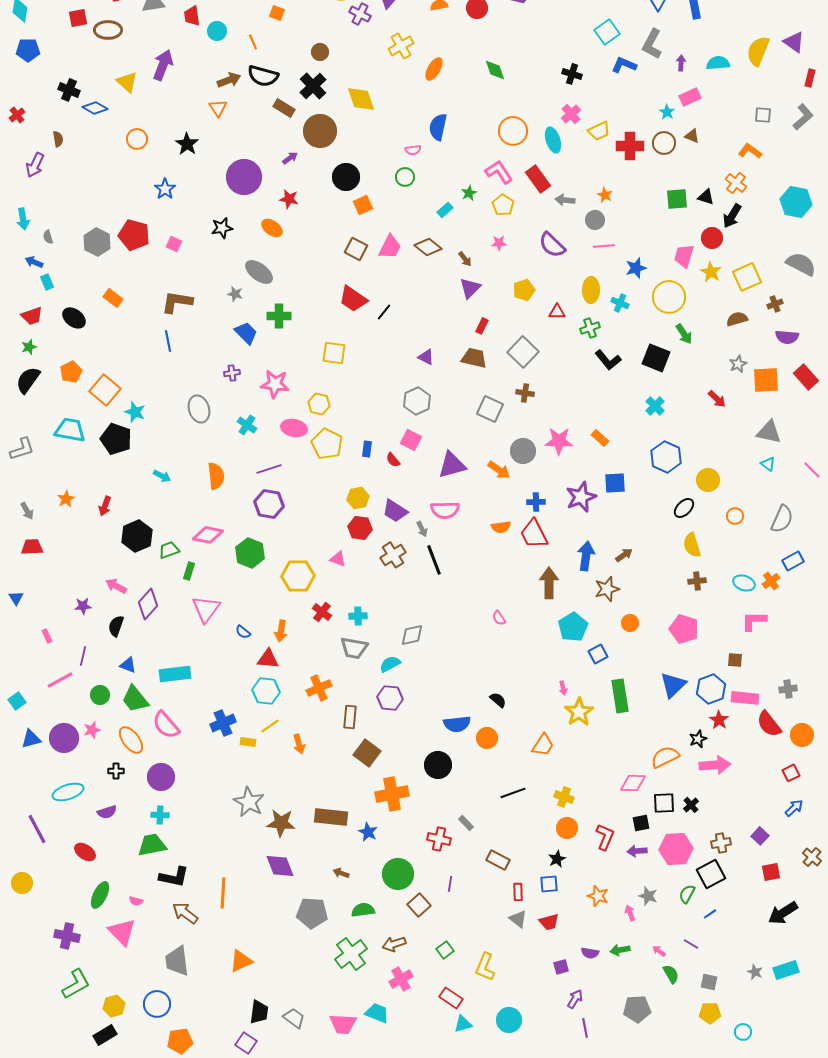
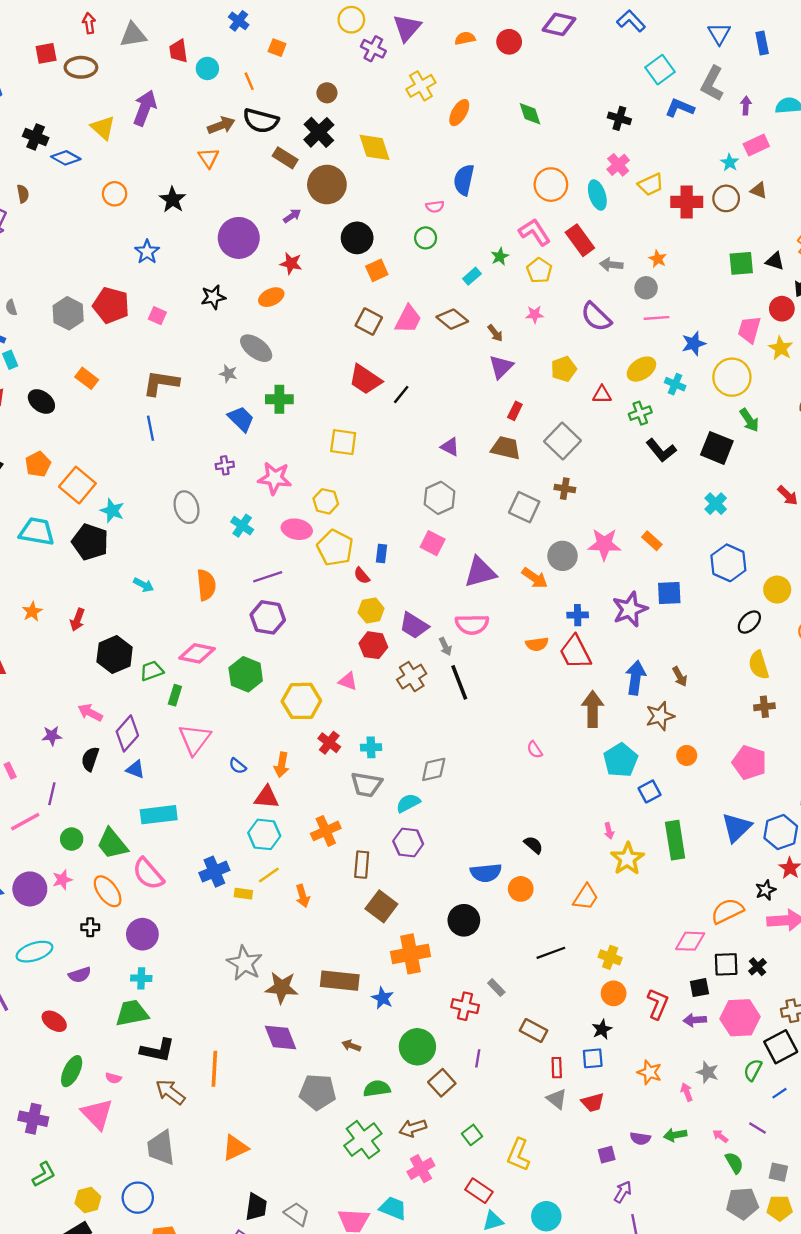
orange ellipse: (272, 228) -> (271, 297), turned -60
yellow ellipse: (591, 290) -> (641, 369), turned 55
red semicircle: (393, 460) -> (362, 576), moved
brown arrow: (624, 555) -> (680, 677), turned 96
blue triangle: (128, 665) -> (135, 769), moved
green L-shape: (76, 984) -> (44, 1174), size x0.7
gray pentagon: (637, 1009) -> (742, 1203), moved

